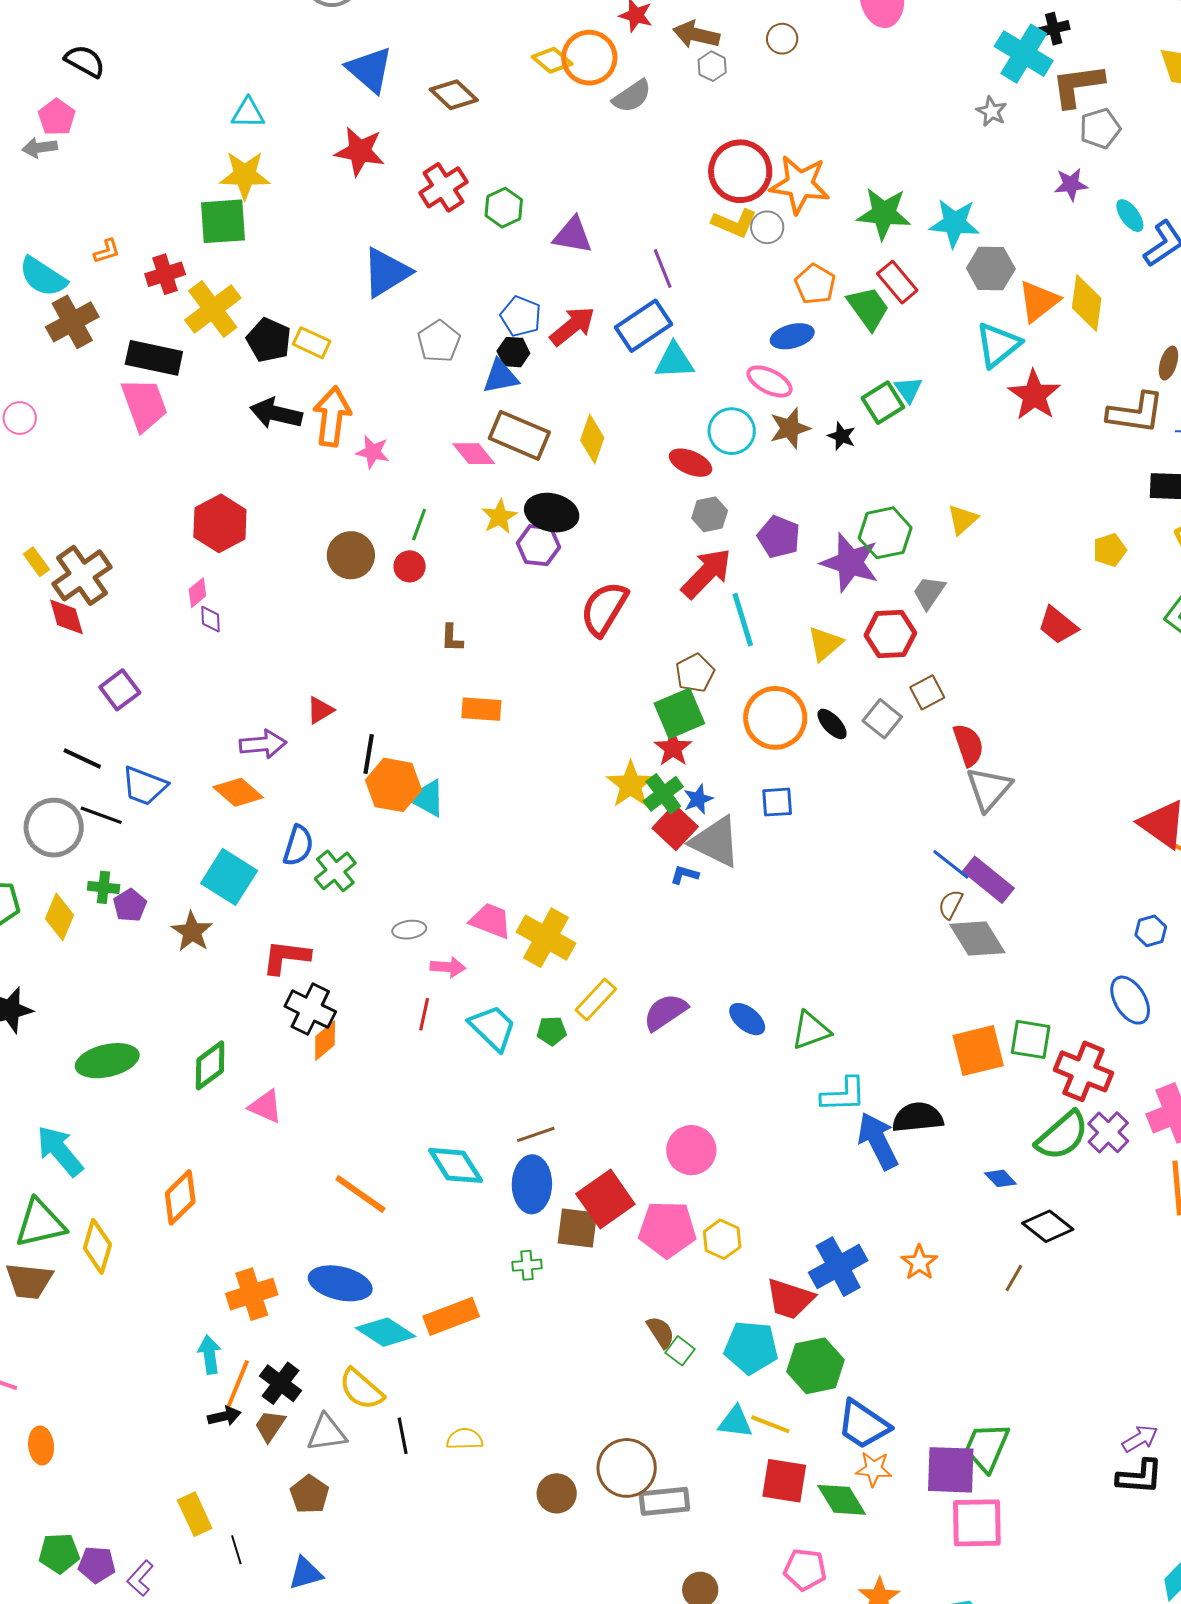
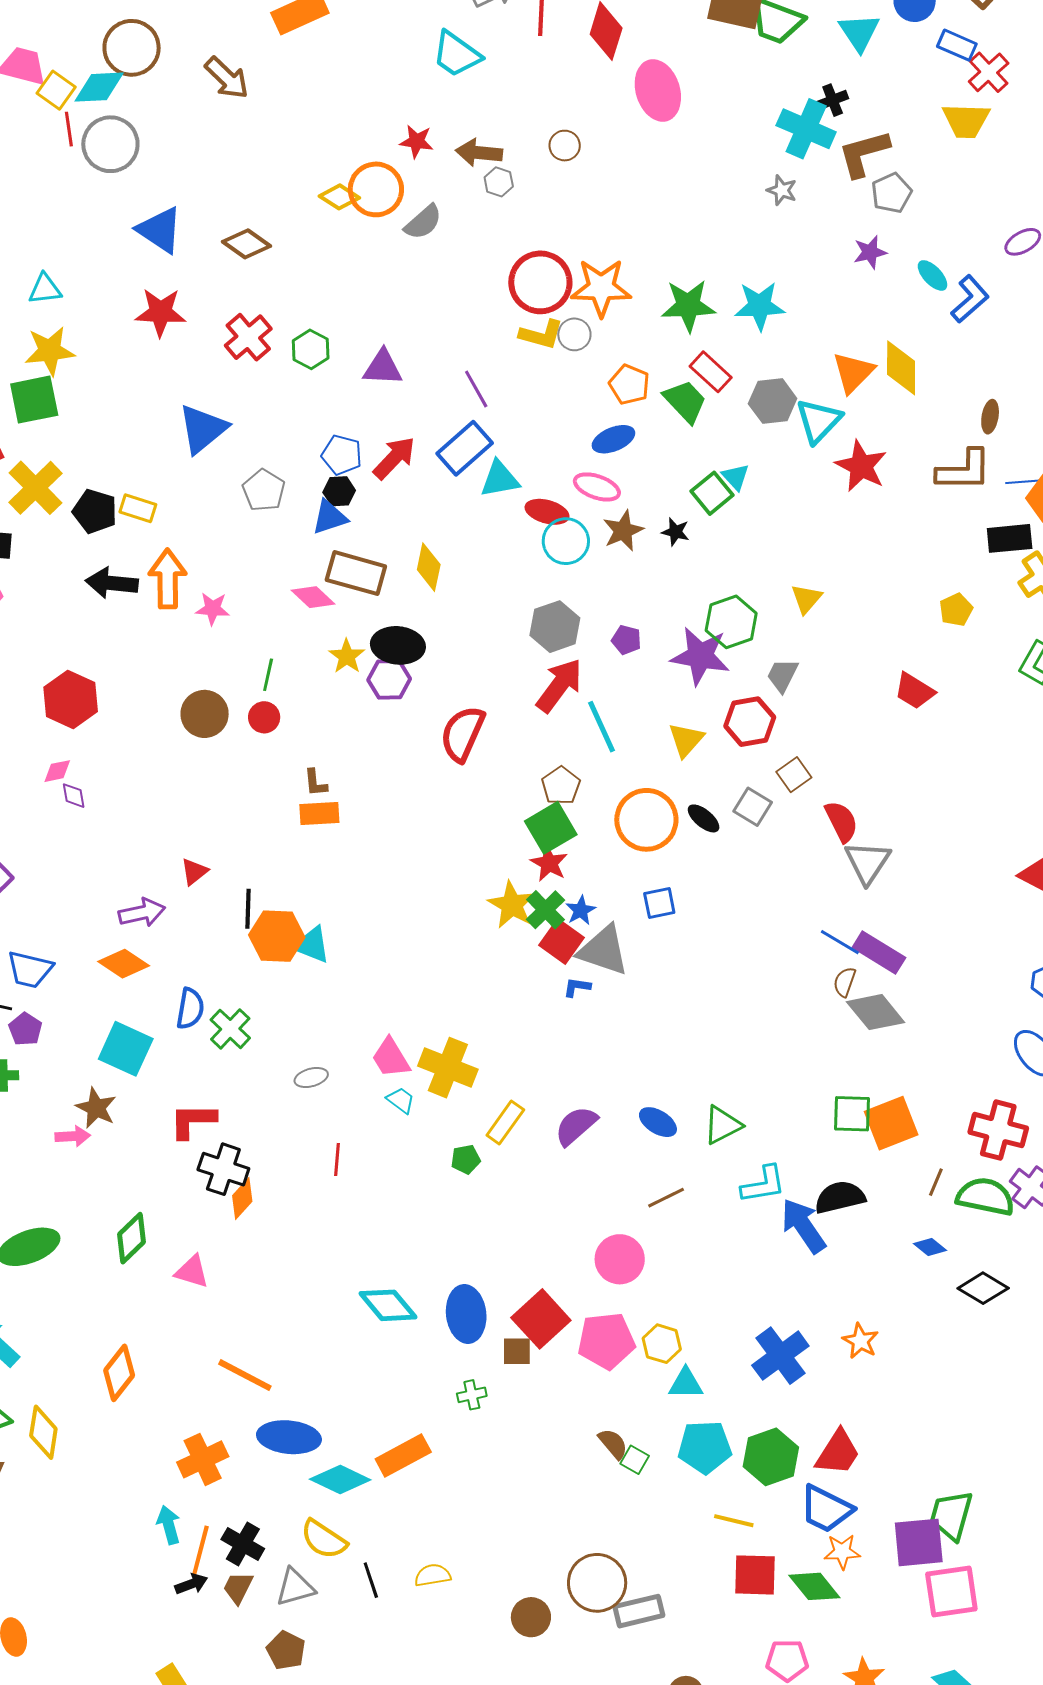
gray hexagon: (991, 268) -> (773, 401), moved
red ellipse: (691, 463) -> (547, 512), moved
gray hexagon: (710, 514) -> (555, 627), size x1.4
purple pentagon: (779, 537) -> (626, 640), size x0.7
pink diamond: (197, 593) -> (57, 771), turned 36
orange rectangle: (481, 709) -> (319, 814), moved
purple pentagon: (130, 905) -> (25, 1029), moved
pink trapezoid: (491, 921) -> (391, 1058), turned -135
pink arrow: (448, 967) -> (73, 1136), moved
cyan trapezoid: (493, 1028) -> (401, 1100), moved, size x0.6
green square: (1031, 1039) -> (852, 1114), moved
brown line: (536, 1134) -> (666, 1198), moved
green semicircle: (1062, 1136) -> (985, 1197), turned -120
orange line: (360, 1194) -> (245, 1375), moved
brown square: (577, 1228) -> (517, 1351), size x0.7
brown line: (1014, 1278) -> (936, 1182), moved
red trapezoid: (790, 1299) -> (838, 1453), moved, turned -68
cyan triangle: (735, 1422) -> (686, 1384), moved

